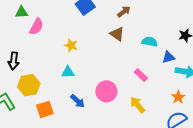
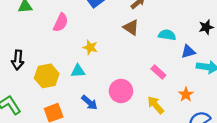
pink semicircle: (36, 27) -> (61, 23), moved
yellow star: (71, 45) -> (90, 47), moved
yellow hexagon: (29, 85) -> (47, 76), moved
orange star: (178, 97) -> (186, 94), moved

